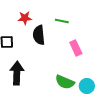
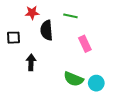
black arrow: (17, 73) -> (31, 62), moved, size x0.7

